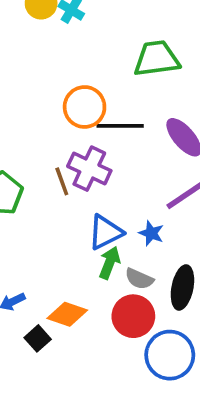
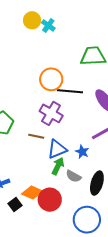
brown line: (62, 181) -> (36, 136), moved, turned -63
red circle: (133, 316) -> (50, 200), moved

